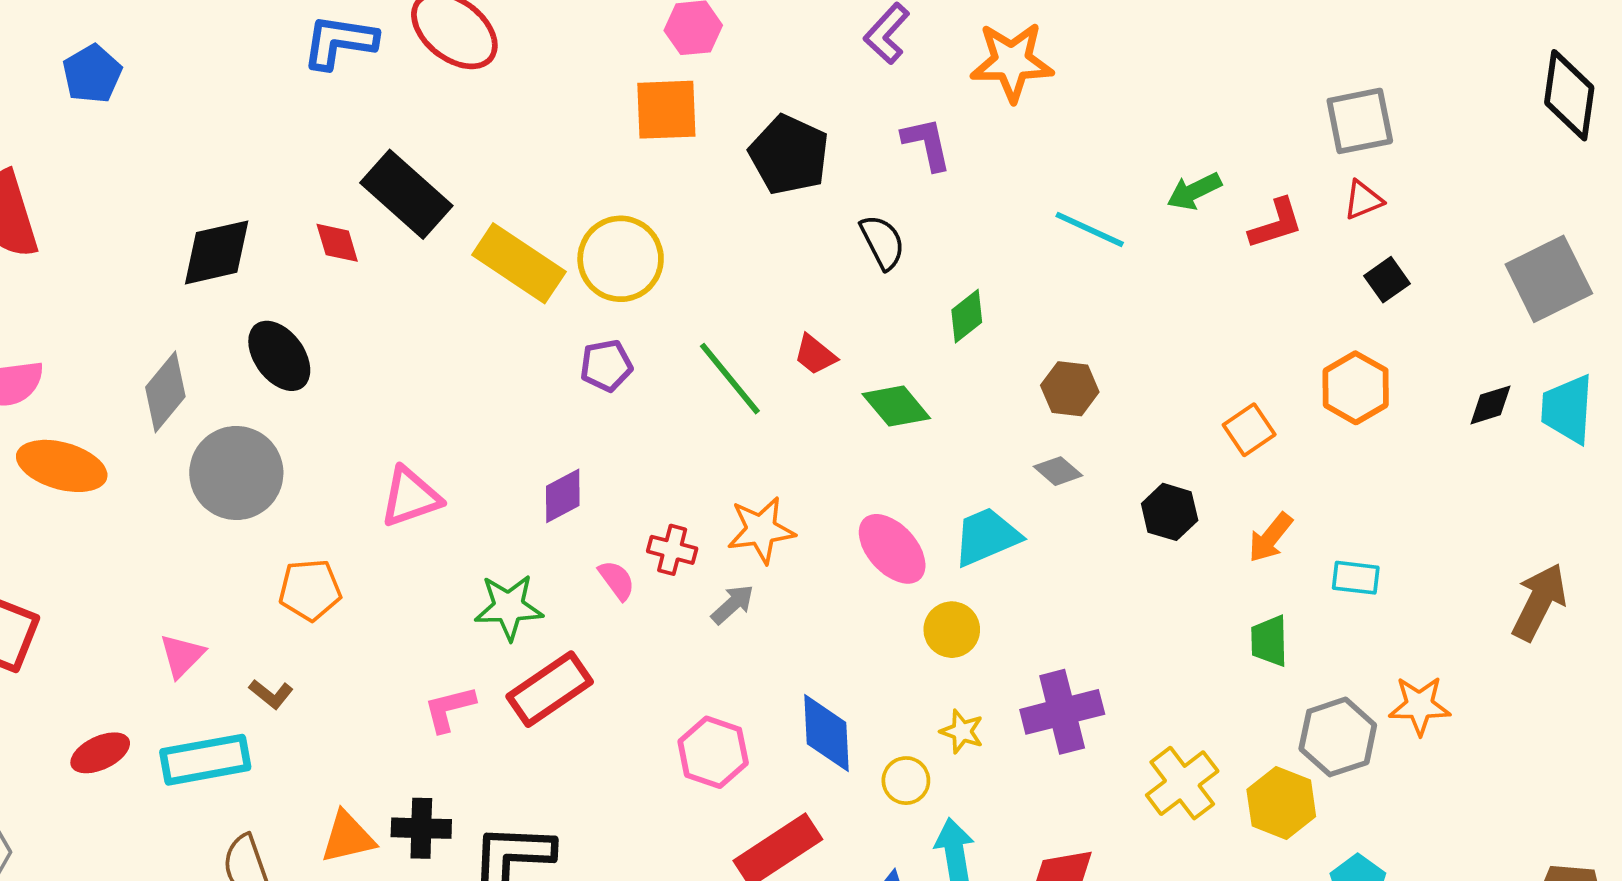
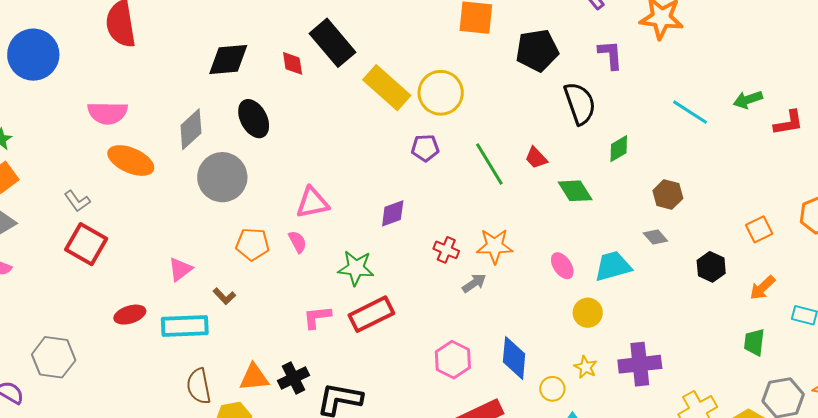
black pentagon: (789, 155) -> (537, 50), turned 30
black semicircle: (882, 242) -> (580, 103), size x1.4
pink ellipse: (892, 549) -> (562, 266), size x0.7
pink semicircle: (617, 580) -> (298, 242), moved
black cross: (421, 828) -> (293, 378), turned -36

